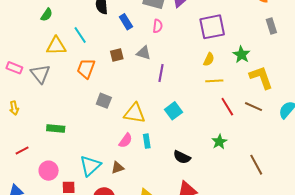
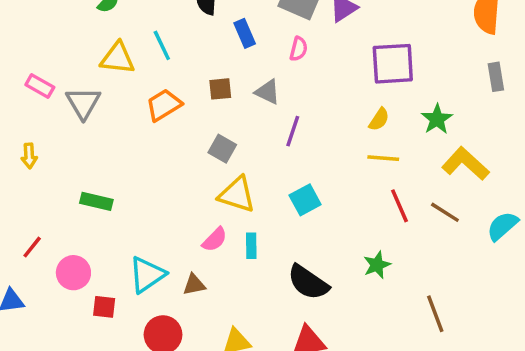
orange trapezoid: (86, 69) -> (164, 105), turned 30
yellow L-shape: (261, 77) -> (466, 164), turned -36
gray square: (104, 101) -> (222, 149), moved
red line: (22, 150) -> (32, 247), moved, turned -32
black semicircle: (182, 157) -> (308, 282), size x1.4

